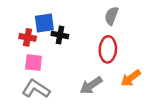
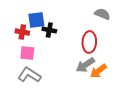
gray semicircle: (111, 16) -> (102, 14), moved, turned 91
orange arrow: (131, 78) -> (98, 71), moved
gray arrow: (91, 85) -> (85, 65), moved

